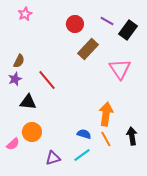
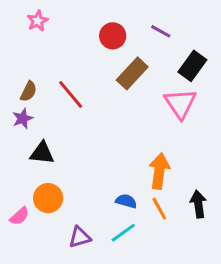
black rectangle: (128, 30) -> (192, 66), moved
red line: (47, 80) -> (71, 94), moved

